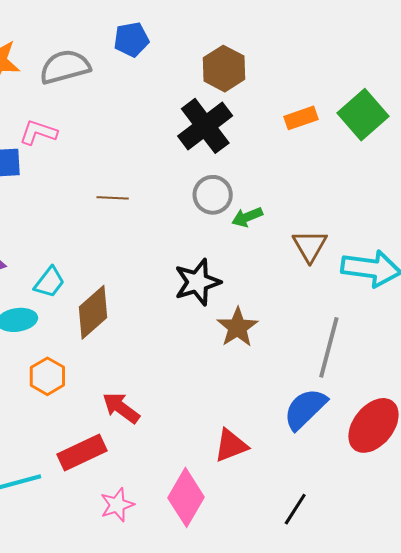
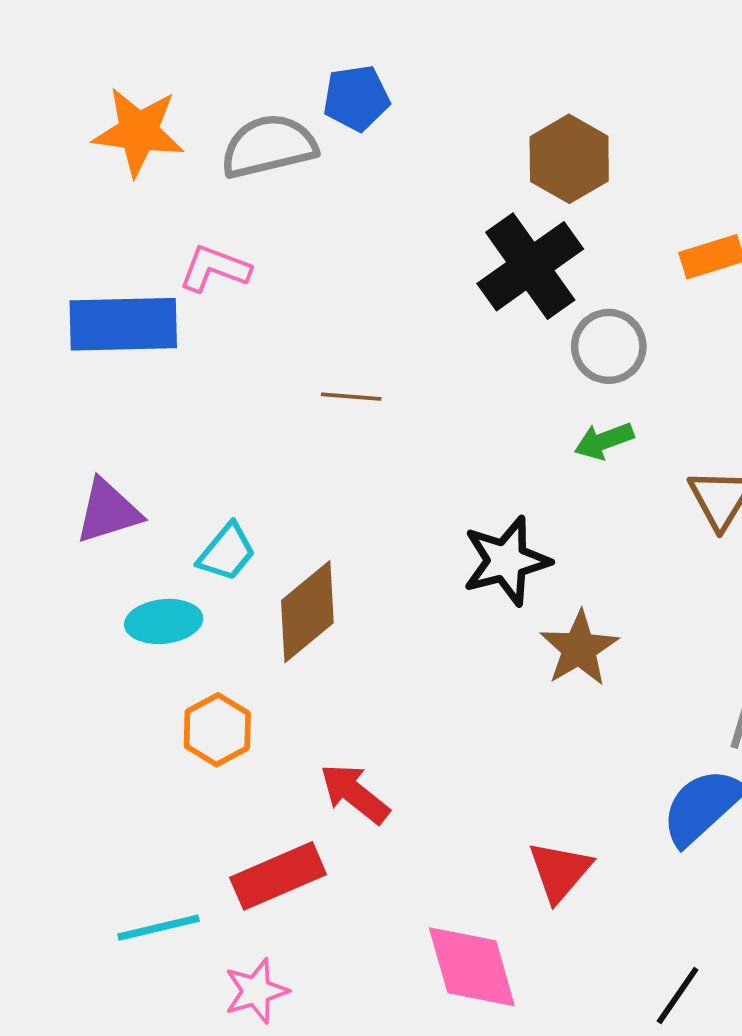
blue pentagon: (131, 39) -> (356, 98), moved
gray circle: (213, 195) -> (609, 346), moved
red triangle: (231, 445) -> (560, 871), turned -30
pink diamond: (186, 497) -> (472, 967), turned -48
pink star: (117, 505) -> (256, 991), moved

